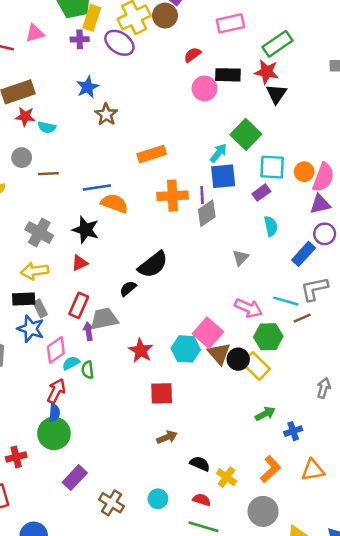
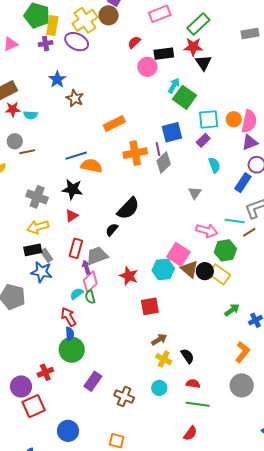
cyan arrow: (218, 153) -> (174, 86), moved
brown line: (48, 174) -> (27, 152), moved
pink diamond: (56, 350) -> (90, 282), moved
red arrow: (56, 391) -> (69, 317), turned -48
black semicircle: (200, 464) -> (187, 356), turned 42
yellow cross: (227, 477) -> (164, 359), moved

